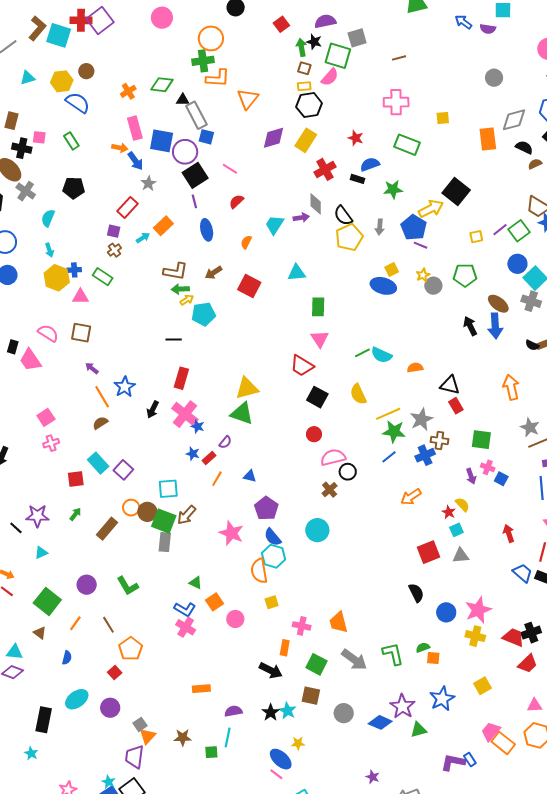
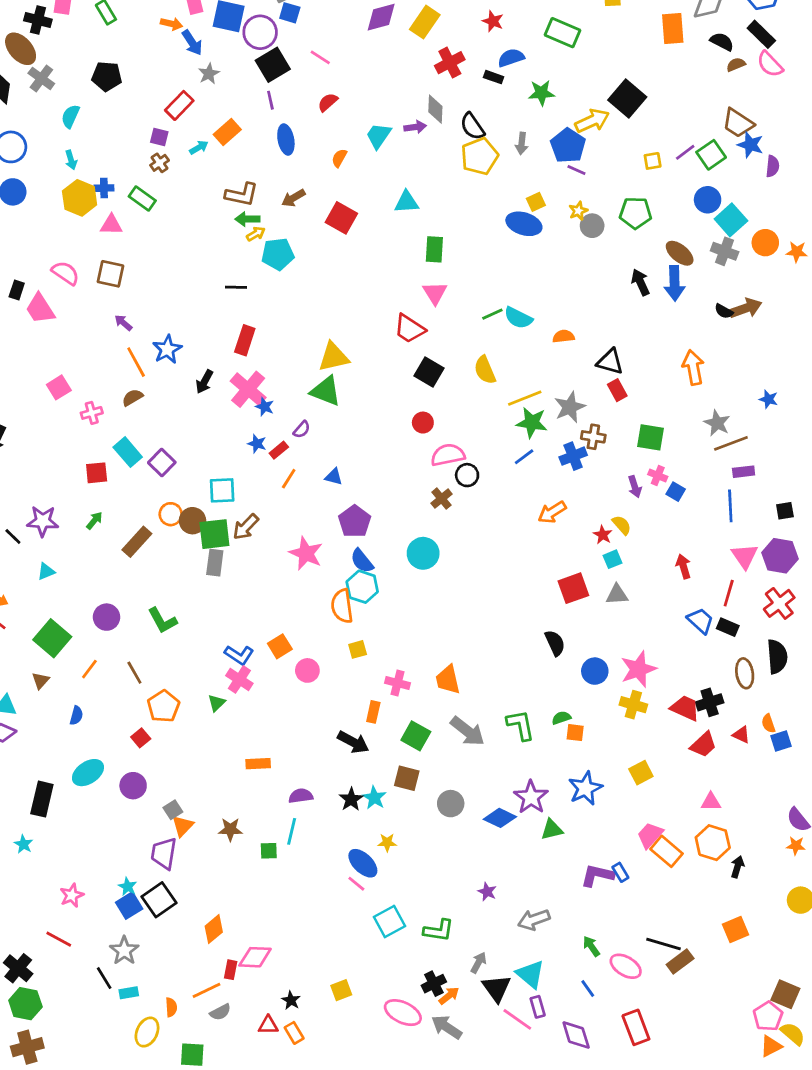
pink cross: (51, 443) -> (92, 413), moved
green square: (164, 521) -> (214, 534), turned -30
green triangle: (196, 583) -> (217, 703), moved, turned 48
brown triangle: (40, 633) -> (41, 681), turned 32

